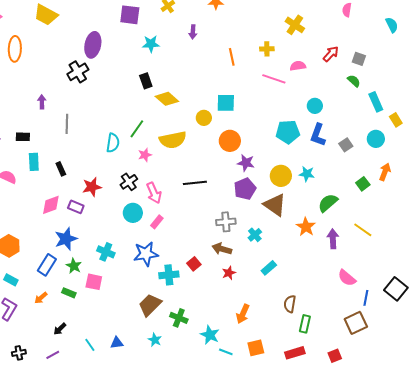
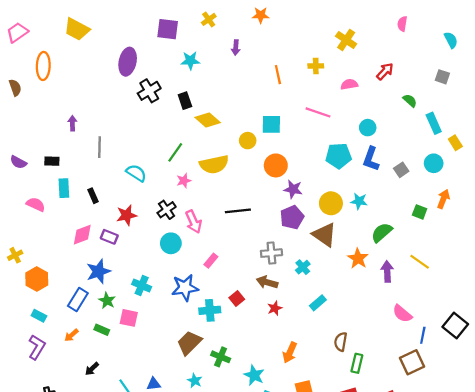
gray square: (359, 59) -> (442, 77), moved
black cross: (78, 72) -> (149, 91), moved
pink line: (274, 79) -> (318, 112), moved
cyan semicircle: (113, 143) -> (136, 173), moved, turned -66
green square: (363, 184) -> (420, 212), turned -32
pink rectangle: (157, 222) -> (211, 261), moved

